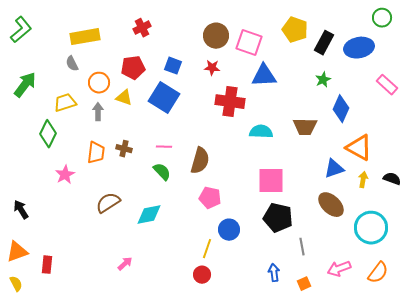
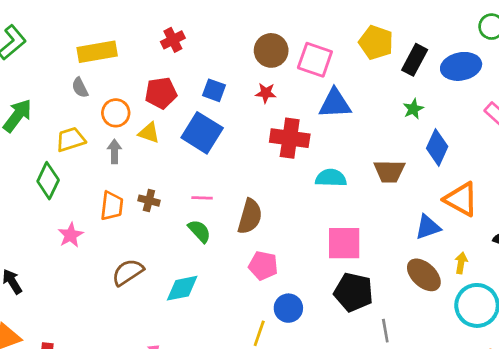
yellow arrow: (363, 180) -> (461, 263), moved

